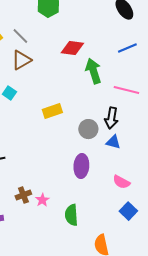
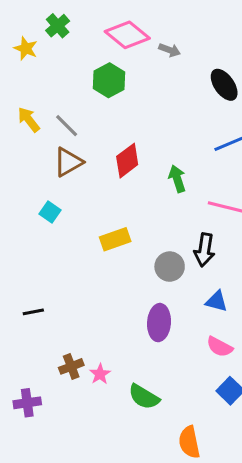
red diamond: (72, 48) -> (127, 161), moved, turned -45
green arrow: (93, 71) -> (177, 179), size x0.7
blue triangle: (113, 142) -> (217, 301), moved
green semicircle: (71, 215) -> (144, 397), turned -55

